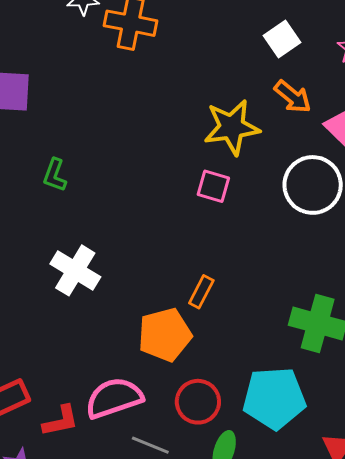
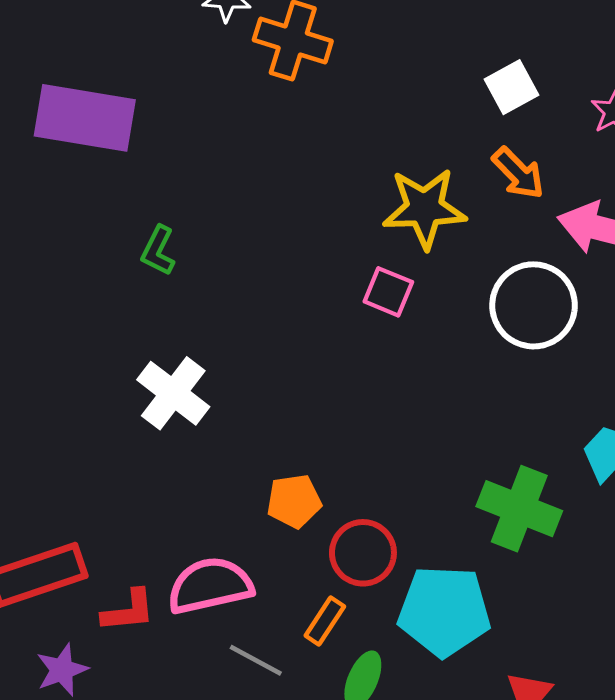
orange rectangle: (201, 292) -> (325, 621), moved
orange pentagon: (165, 335) -> (294, 501), size x0.7
red circle: (198, 402) -> (363, 553), moved

